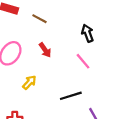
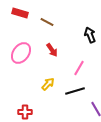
pink line: (83, 61) -> (79, 68), moved, turned 70
yellow arrow: (29, 82) -> (48, 84), moved

